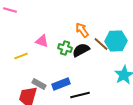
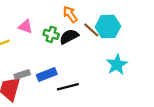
gray rectangle: (39, 84) -> (22, 74), turned -48

